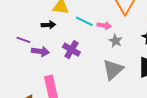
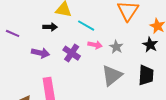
pink arrow: (104, 25) -> (95, 45), moved
purple line: (23, 40) -> (13, 33), moved

